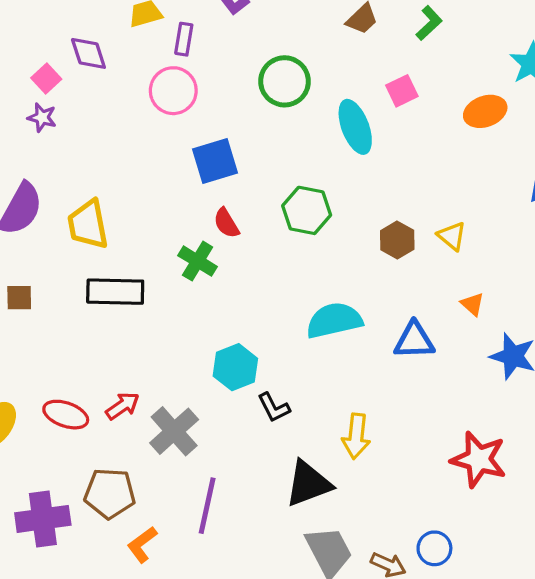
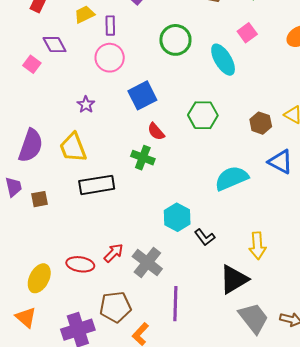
purple star: (42, 118) -> (86, 104), moved, turned 30
blue triangle: (414, 341) -> (280, 162), moved, turned 40

